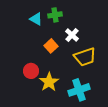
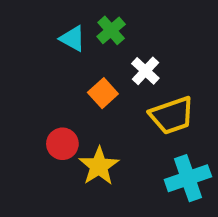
green cross: (55, 15) -> (111, 30), turned -32
cyan cross: (79, 90) -> (188, 178), moved

